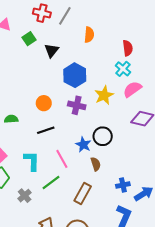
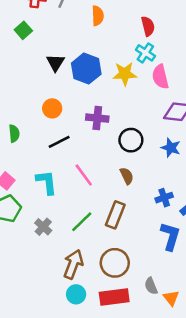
black triangle: (52, 50) -> (55, 63), moved
pink semicircle: (132, 89) -> (160, 77), turned -60
yellow star: (104, 95) -> (125, 74), moved, turned 30
purple cross: (77, 105) -> (97, 118), moved
green semicircle: (11, 119) -> (14, 133), turned 96
blue star: (83, 145) -> (171, 148), moved
green line: (51, 182) -> (82, 222), moved

